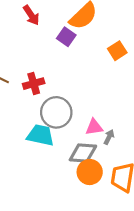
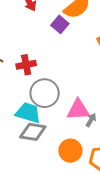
pink triangle: (94, 127) -> (78, 110), size x1.4
gray diamond: (83, 153) -> (33, 132), moved

